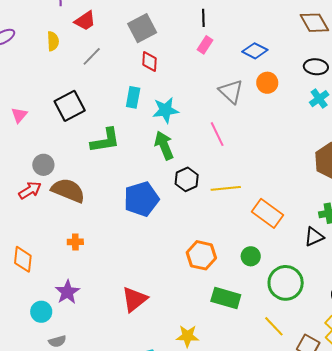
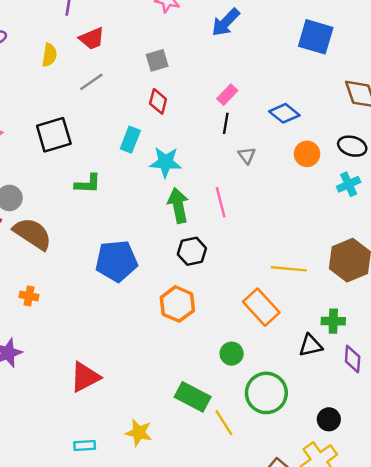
black line: (203, 18) -> (226, 123), moved
gray square: (142, 28) -> (157, 60), size x0.7
orange circle: (267, 83) -> (307, 154), moved
gray triangle: (231, 91) -> (247, 155), size x0.6
green L-shape: (105, 140) -> (88, 184), size x0.7
green arrow: (164, 145) -> (178, 205), moved
black hexagon: (187, 179) -> (192, 251), moved
yellow line: (226, 188) -> (289, 269), moved
orange hexagon: (201, 255) -> (177, 304), moved
yellow line: (274, 326) -> (224, 423), moved

